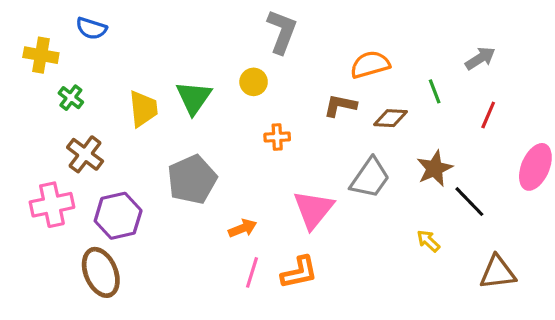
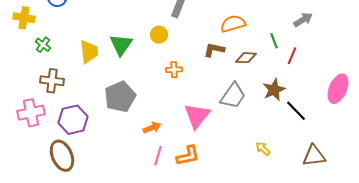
red line: (488, 115) -> (292, 56), moved
brown cross: (85, 154) -> (52, 81), turned -30
yellow arrow: (428, 241) -> (263, 149), moved

